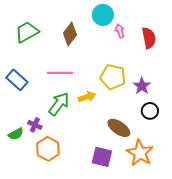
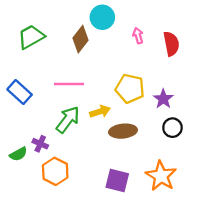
cyan circle: (103, 15) -> (102, 17), moved
brown ellipse: (119, 128) -> (123, 131), moved, turned -40

